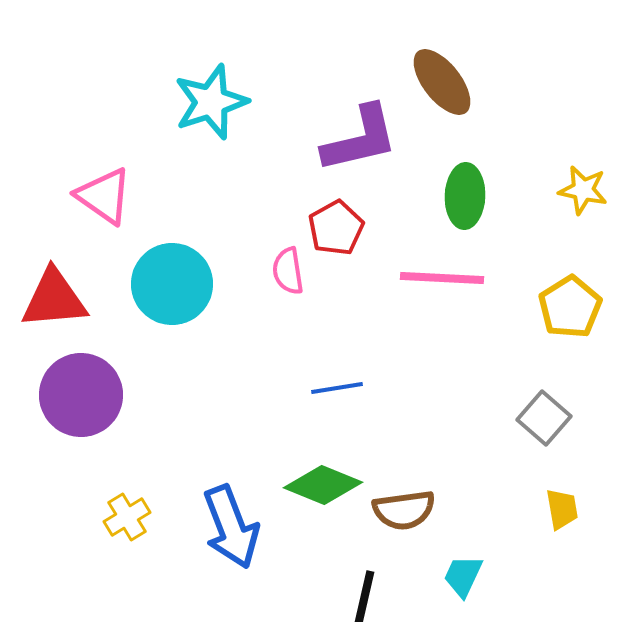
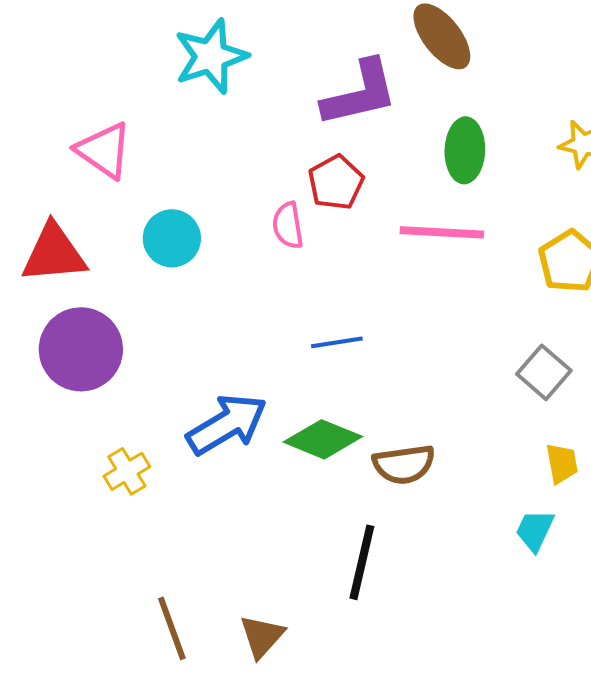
cyan circle: (172, 284) -> (172, 238), size x0.7
blue arrow: (231, 527) -> (227, 424), moved, turned -100
cyan trapezoid: (463, 576) -> (535, 530), moved

